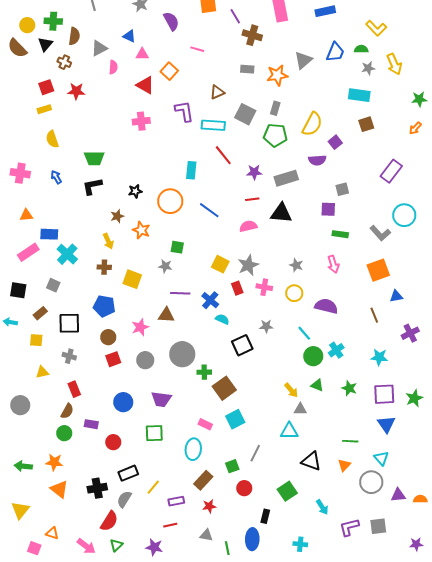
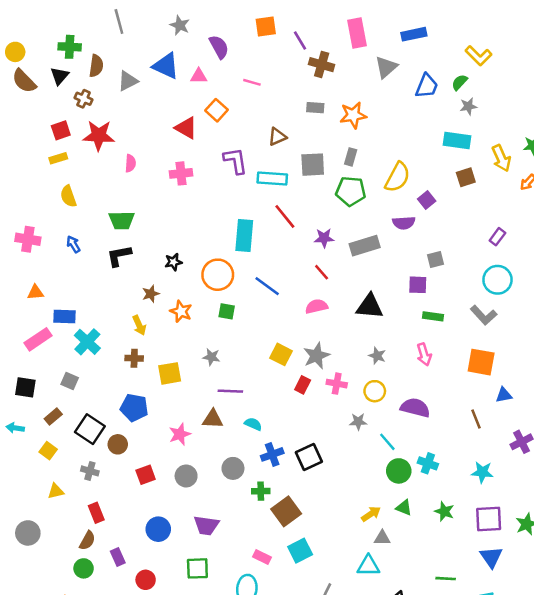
yellow circle: (27, 25) -> (15, 52), moved
blue triangle: (129, 36) -> (166, 66), size x1.6
green semicircle: (361, 49) -> (460, 82), turned -48
pink triangle: (142, 54) -> (199, 76), moved
gray triangle: (303, 60) -> (386, 67), moved
yellow arrow: (394, 64) -> (501, 158), moved
pink semicircle: (113, 67) -> (130, 163), moved
red star: (76, 91) -> (99, 135), size x1.4
gray square: (245, 114) -> (313, 165), turned -30
cyan rectangle: (191, 170) -> (244, 235), size x1.4
purple rectangle: (391, 171) -> (497, 237), size x0.6
red line: (252, 199) -> (322, 272), turned 56
black triangle: (281, 213) -> (370, 306), moved
cyan circle: (404, 215) -> (497, 280), moved
green square: (177, 247) -> (227, 311), moved
orange square: (378, 270) -> (481, 362), turned 30
yellow square: (132, 279) -> (170, 373), turned -30
red rectangle: (237, 288) -> (303, 385), turned 48
blue cross: (210, 300) -> (272, 454), moved, turned 30
cyan semicircle: (222, 319) -> (253, 424), moved
black square: (69, 323) -> (90, 429), turned 35
gray star: (266, 326) -> (358, 422), moved
brown circle: (108, 337) -> (118, 444), moved
yellow square: (36, 340) -> (48, 451), turned 32
cyan cross: (336, 350) -> (428, 463), turned -35
gray circle: (182, 354) -> (233, 468), size x0.7
yellow arrow: (291, 390) -> (371, 514), turned -84
purple rectangle: (91, 424) -> (118, 557), turned 56

